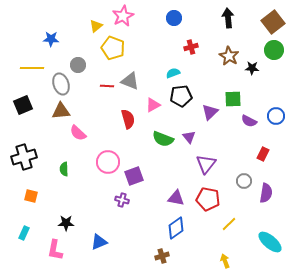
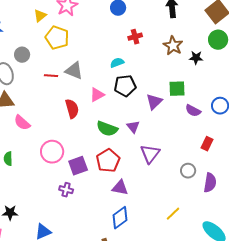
red pentagon: (208, 199) -> (108, 161), moved, turned 30

